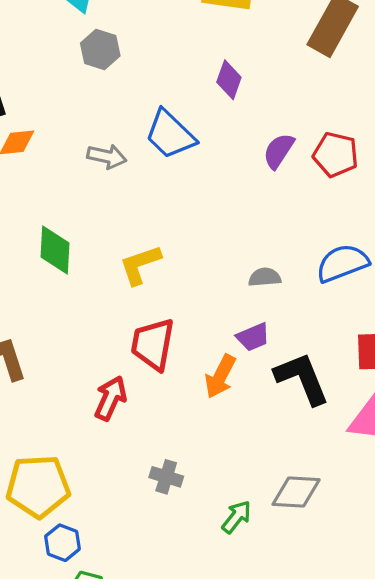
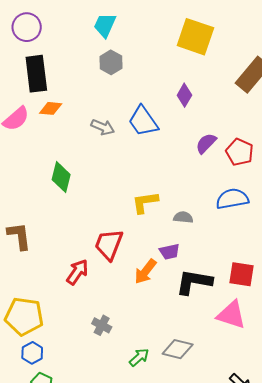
blue semicircle: (342, 263) -> (232, 199), moved
yellow L-shape: (140, 265) -> (145, 202), moved
black L-shape: (302, 378) -> (194, 282), turned -69

